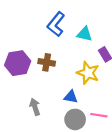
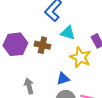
cyan triangle: (84, 34) -> (68, 33), moved
blue triangle: (71, 97) -> (63, 79), turned -32

